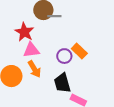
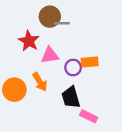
pink triangle: (31, 50) -> (50, 55), moved
orange rectangle: (79, 51) -> (90, 62), turned -49

